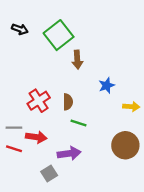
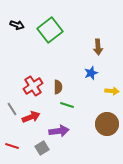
brown arrow: (77, 60) -> (98, 47), moved
gray line: (14, 128) -> (12, 109), turned 56
red arrow: (36, 137) -> (31, 117), turned -30
red line: (14, 149) -> (12, 146), moved

